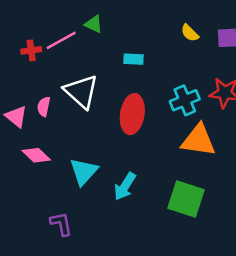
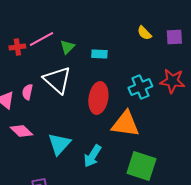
green triangle: (94, 24) -> (67, 47), moved, turned 49
orange triangle: (198, 140) -> (125, 124), moved

